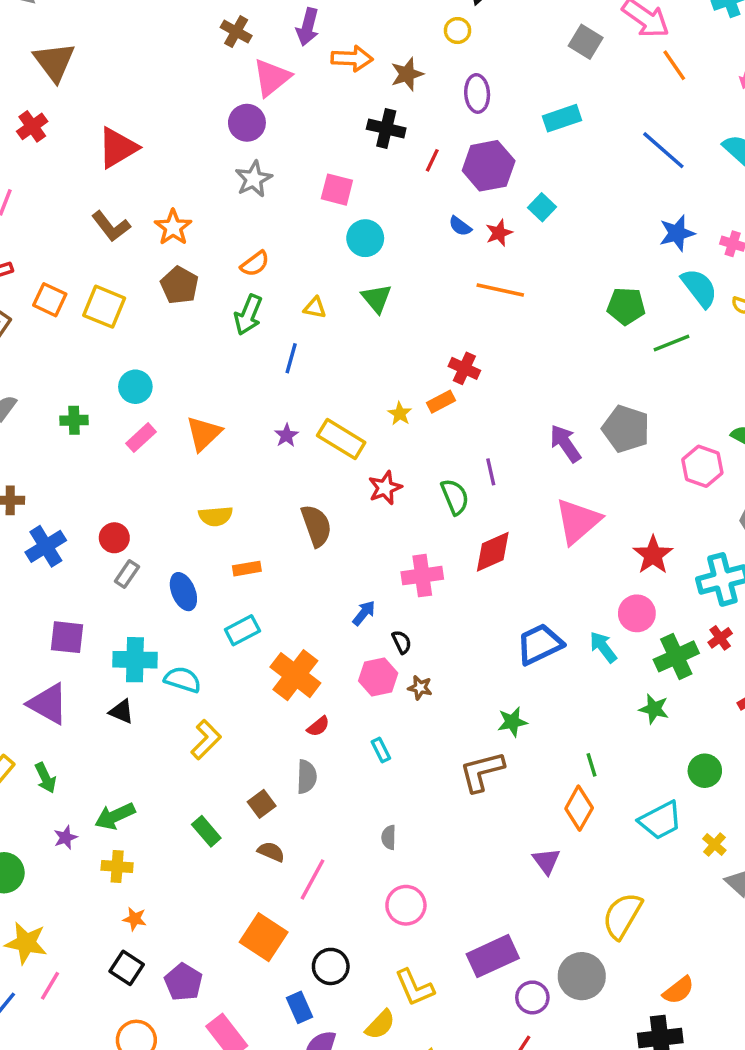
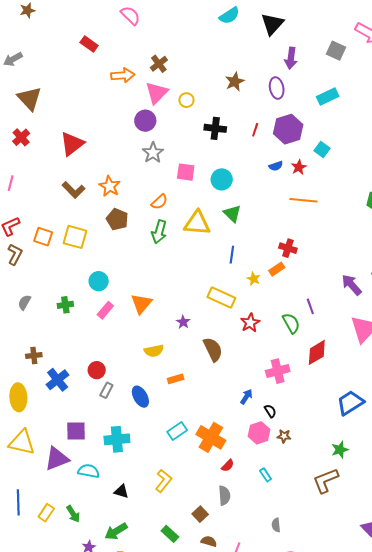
purple arrow: (308, 27) -> (291, 58), moved
yellow circle: (457, 31) -> (186, 100), moved
brown cross: (236, 32) -> (159, 64), moved, turned 30
orange arrow: (352, 58) -> (123, 75), moved
black cross: (386, 129) -> (215, 128), moved
pink square: (337, 190) -> (186, 172), moved
blue semicircle: (460, 226) -> (276, 166), turned -48
yellow triangle: (315, 308) -> (197, 223), size x2.0
blue line: (291, 358) -> (232, 255), moved
purple star: (286, 435) -> (183, 322), moved
cyan rectangle: (242, 630) -> (177, 431), moved
cyan semicircle: (183, 680) -> (89, 471), moved
purple triangle: (48, 704) -> (57, 459), moved, turned -44
black triangle: (121, 712) -> (121, 491), moved

